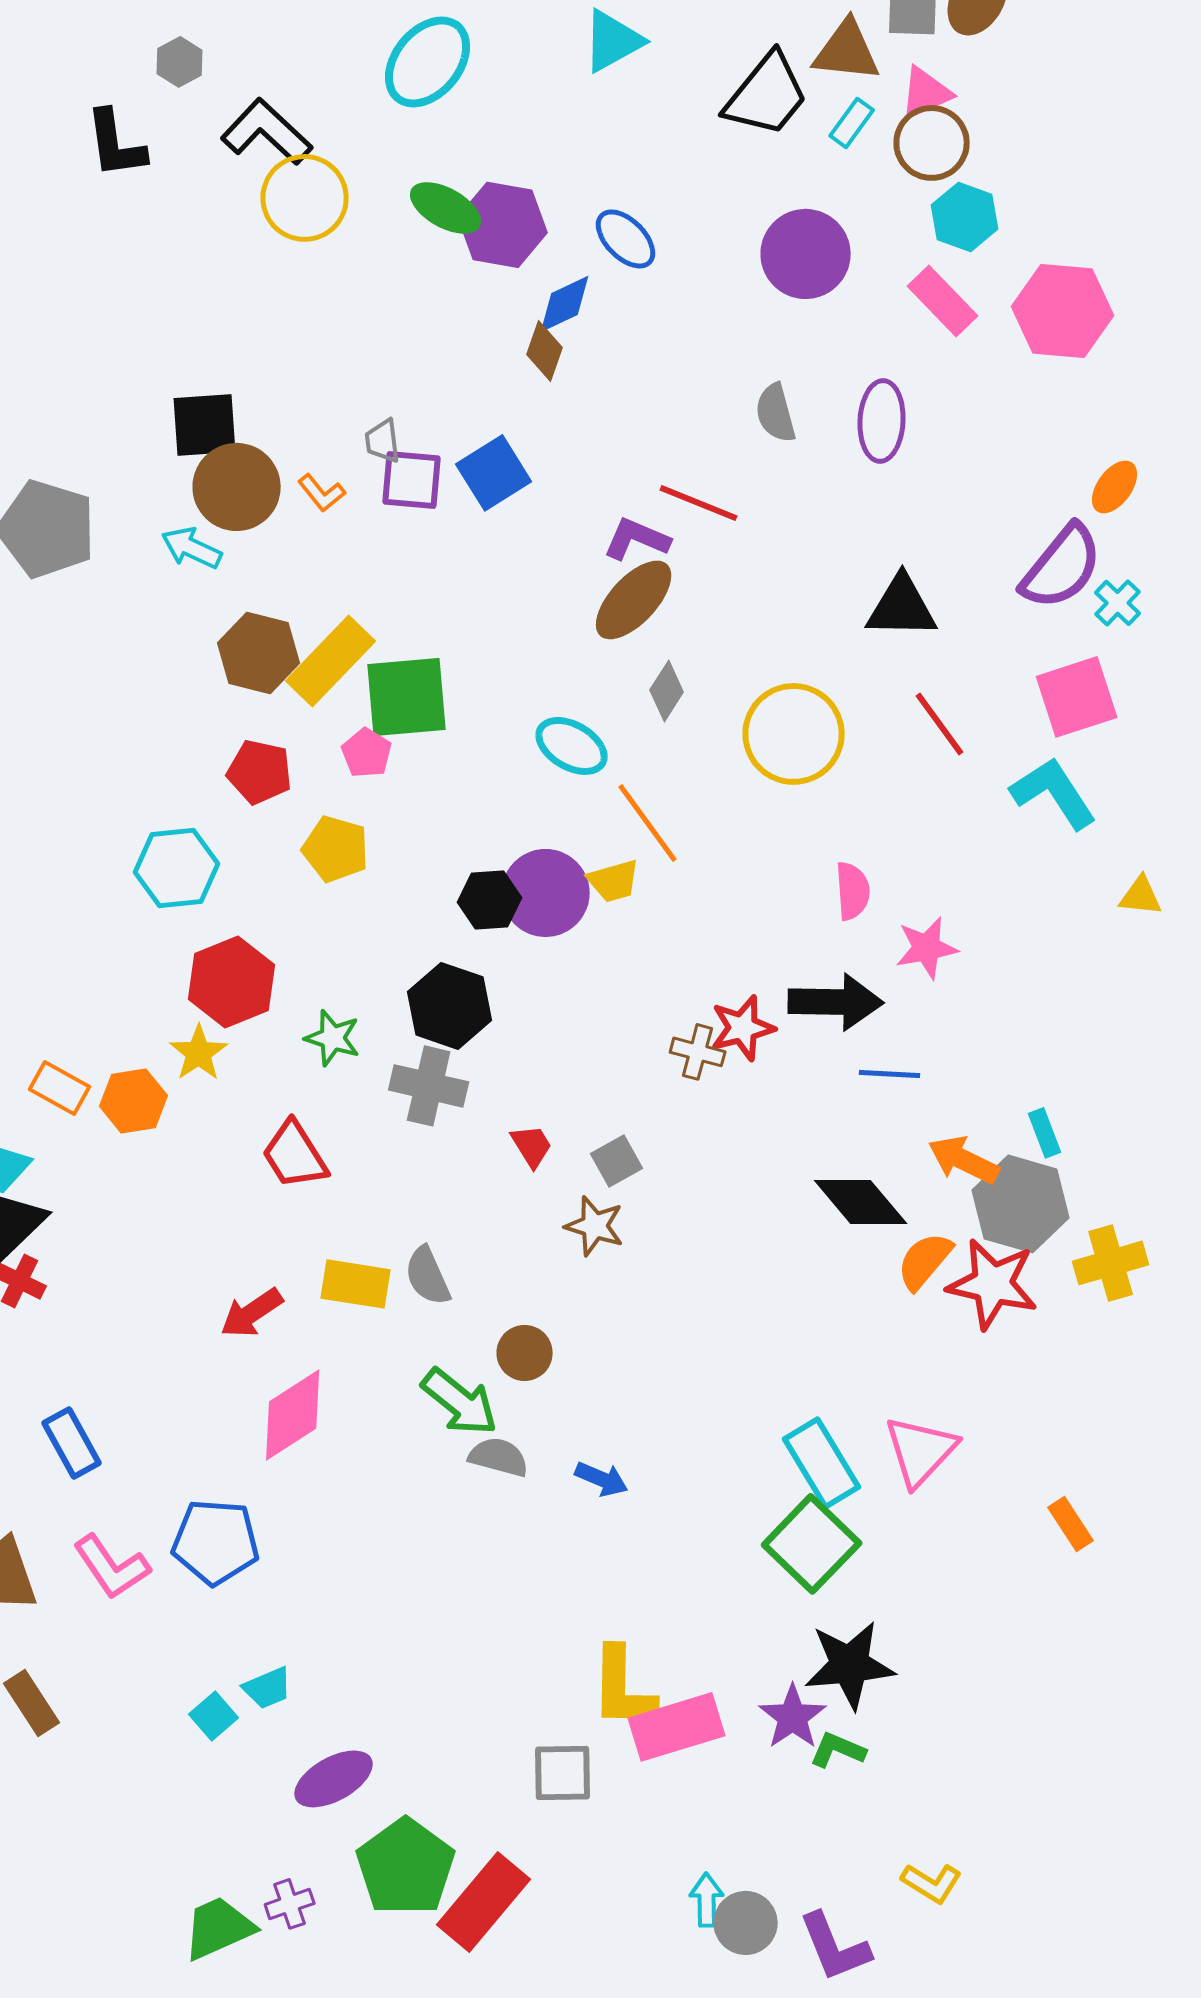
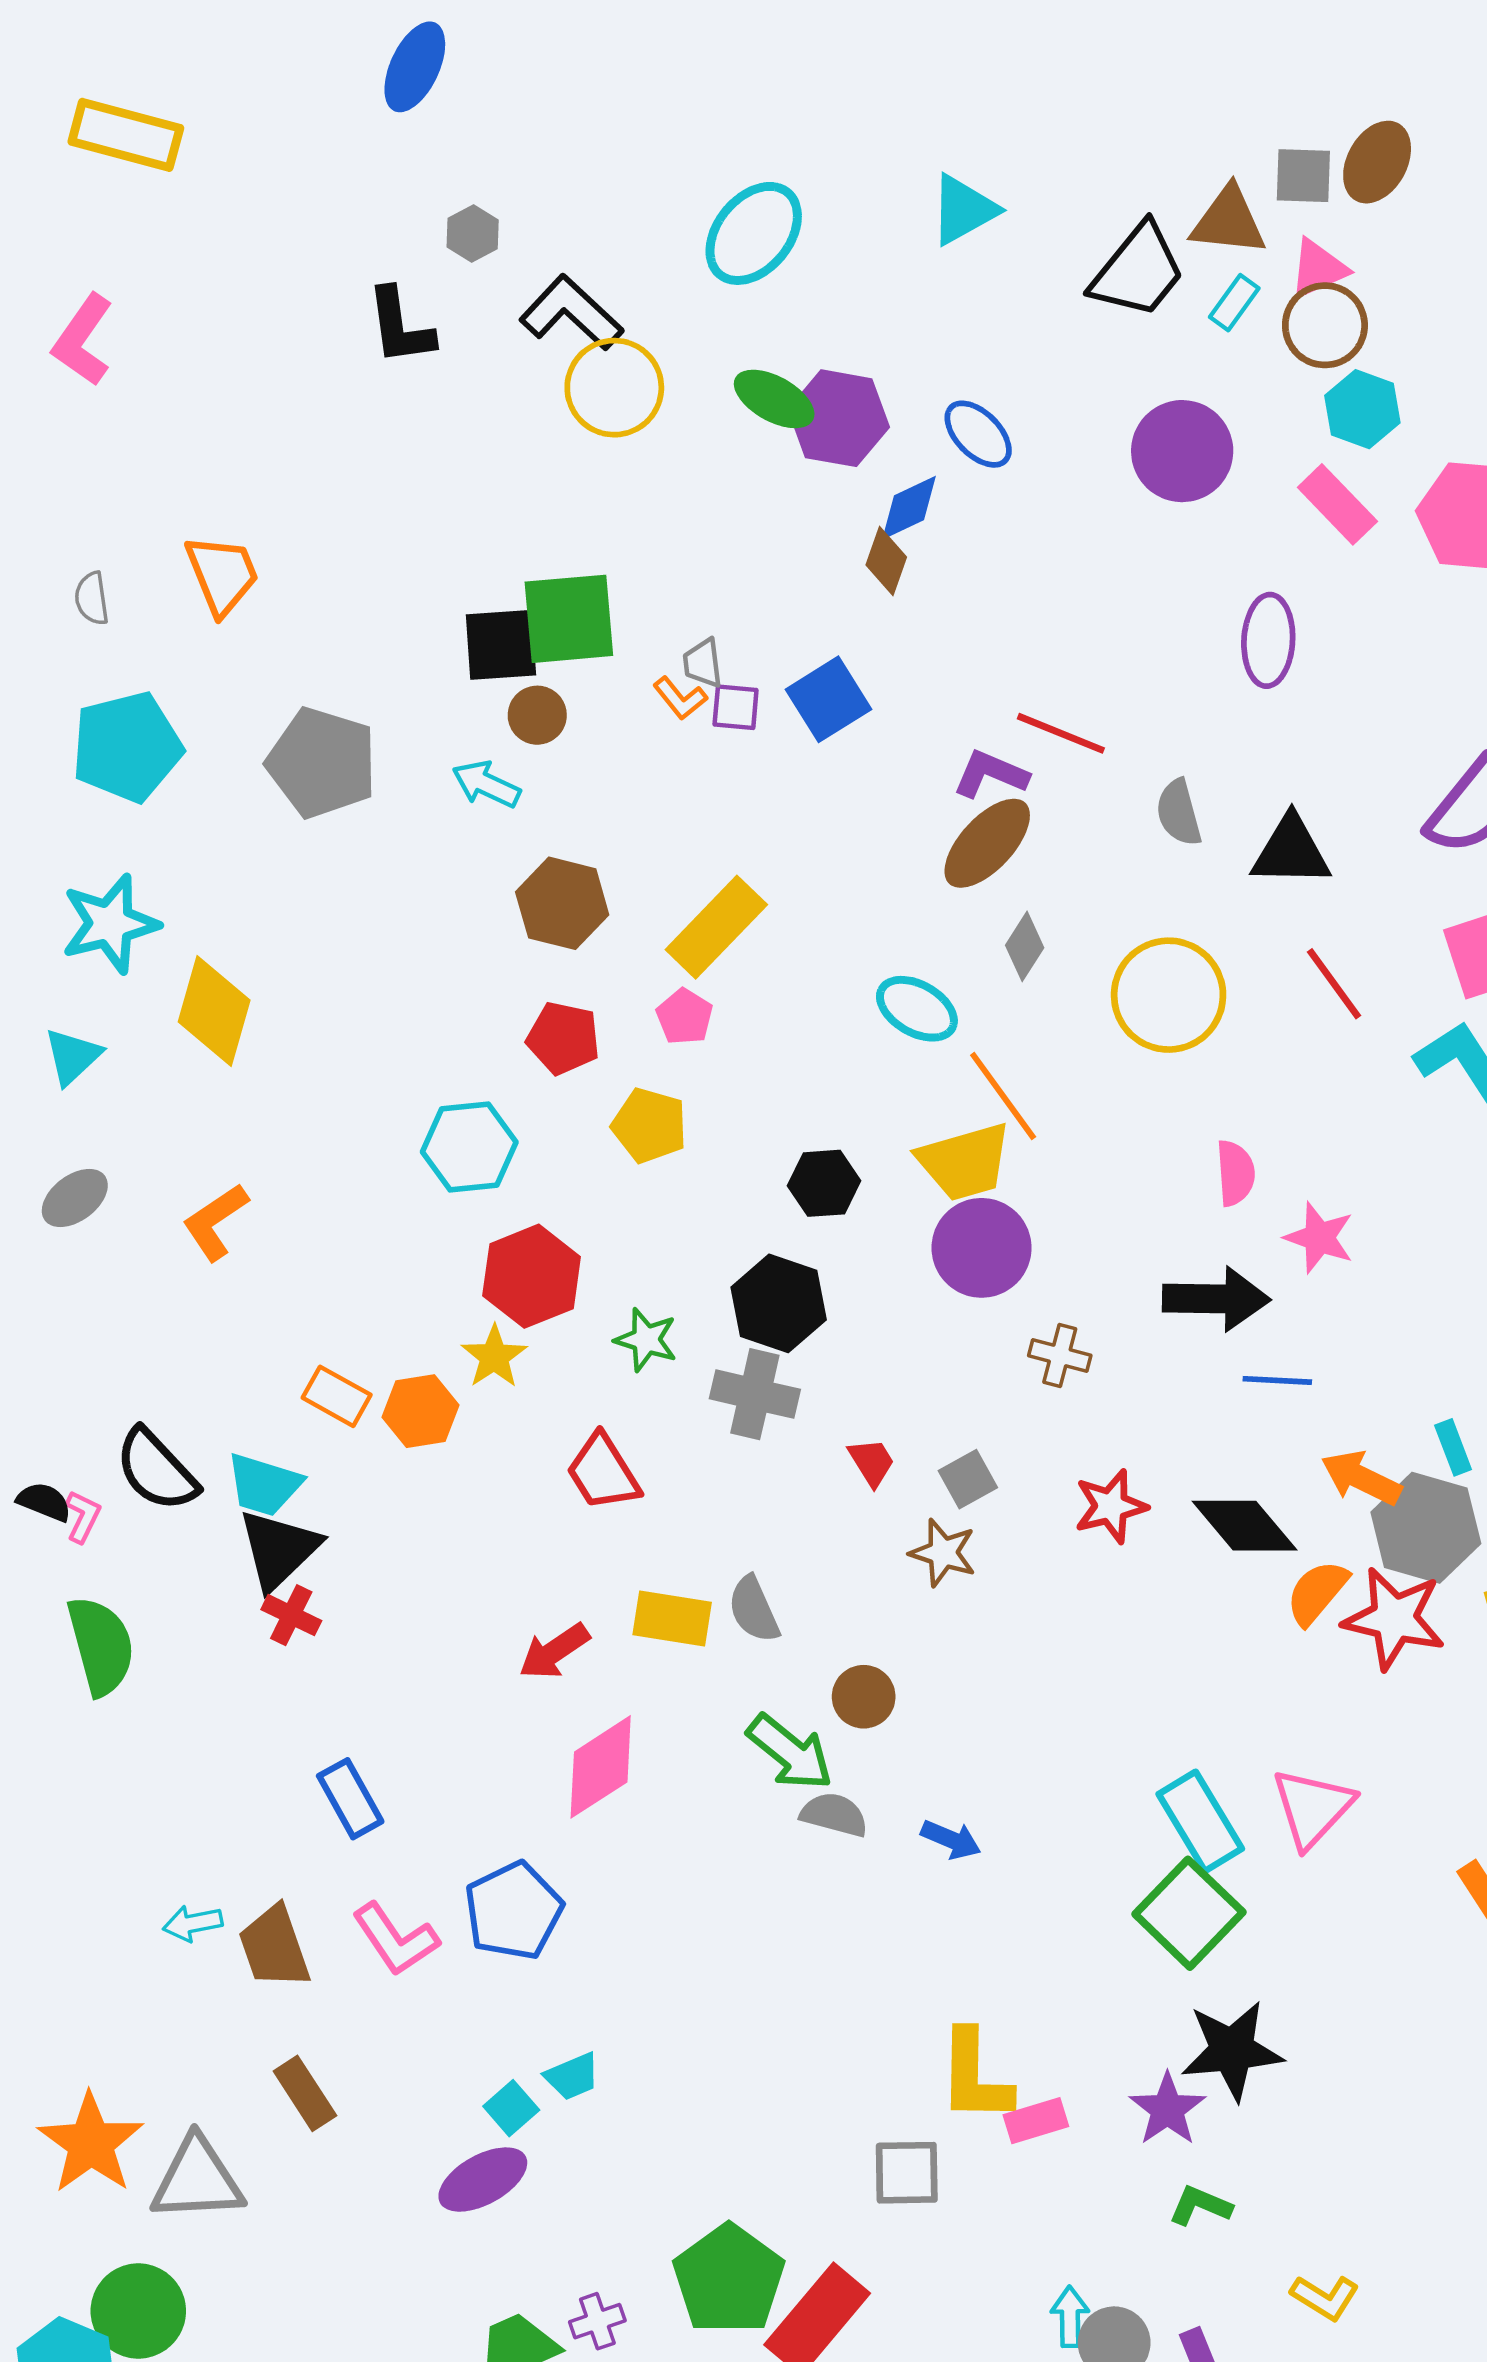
gray semicircle: (776, 413) -> (1179, 813), moved
purple square: (412, 480) -> (736, 707), size x0.7
brown circle: (237, 487) -> (537, 715), size x0.6
orange L-shape: (322, 493) -> (680, 698), moved
yellow rectangle: (331, 661) -> (716, 927), moved
green square: (407, 697) -> (569, 619), moved
yellow trapezoid: (614, 881) -> (965, 1162), size x1.6
purple circle: (546, 893) -> (982, 1248), moved
pink star: (927, 948) -> (1319, 1238), turned 30
red star: (743, 1028) -> (1111, 1506), moved
blue pentagon: (216, 1542) -> (513, 1911), turned -30
pink rectangle: (677, 1727) -> (1036, 2121), size x0.6
green L-shape: (838, 1750) -> (1200, 2206), moved
purple ellipse: (334, 1779) -> (483, 2180), moved

